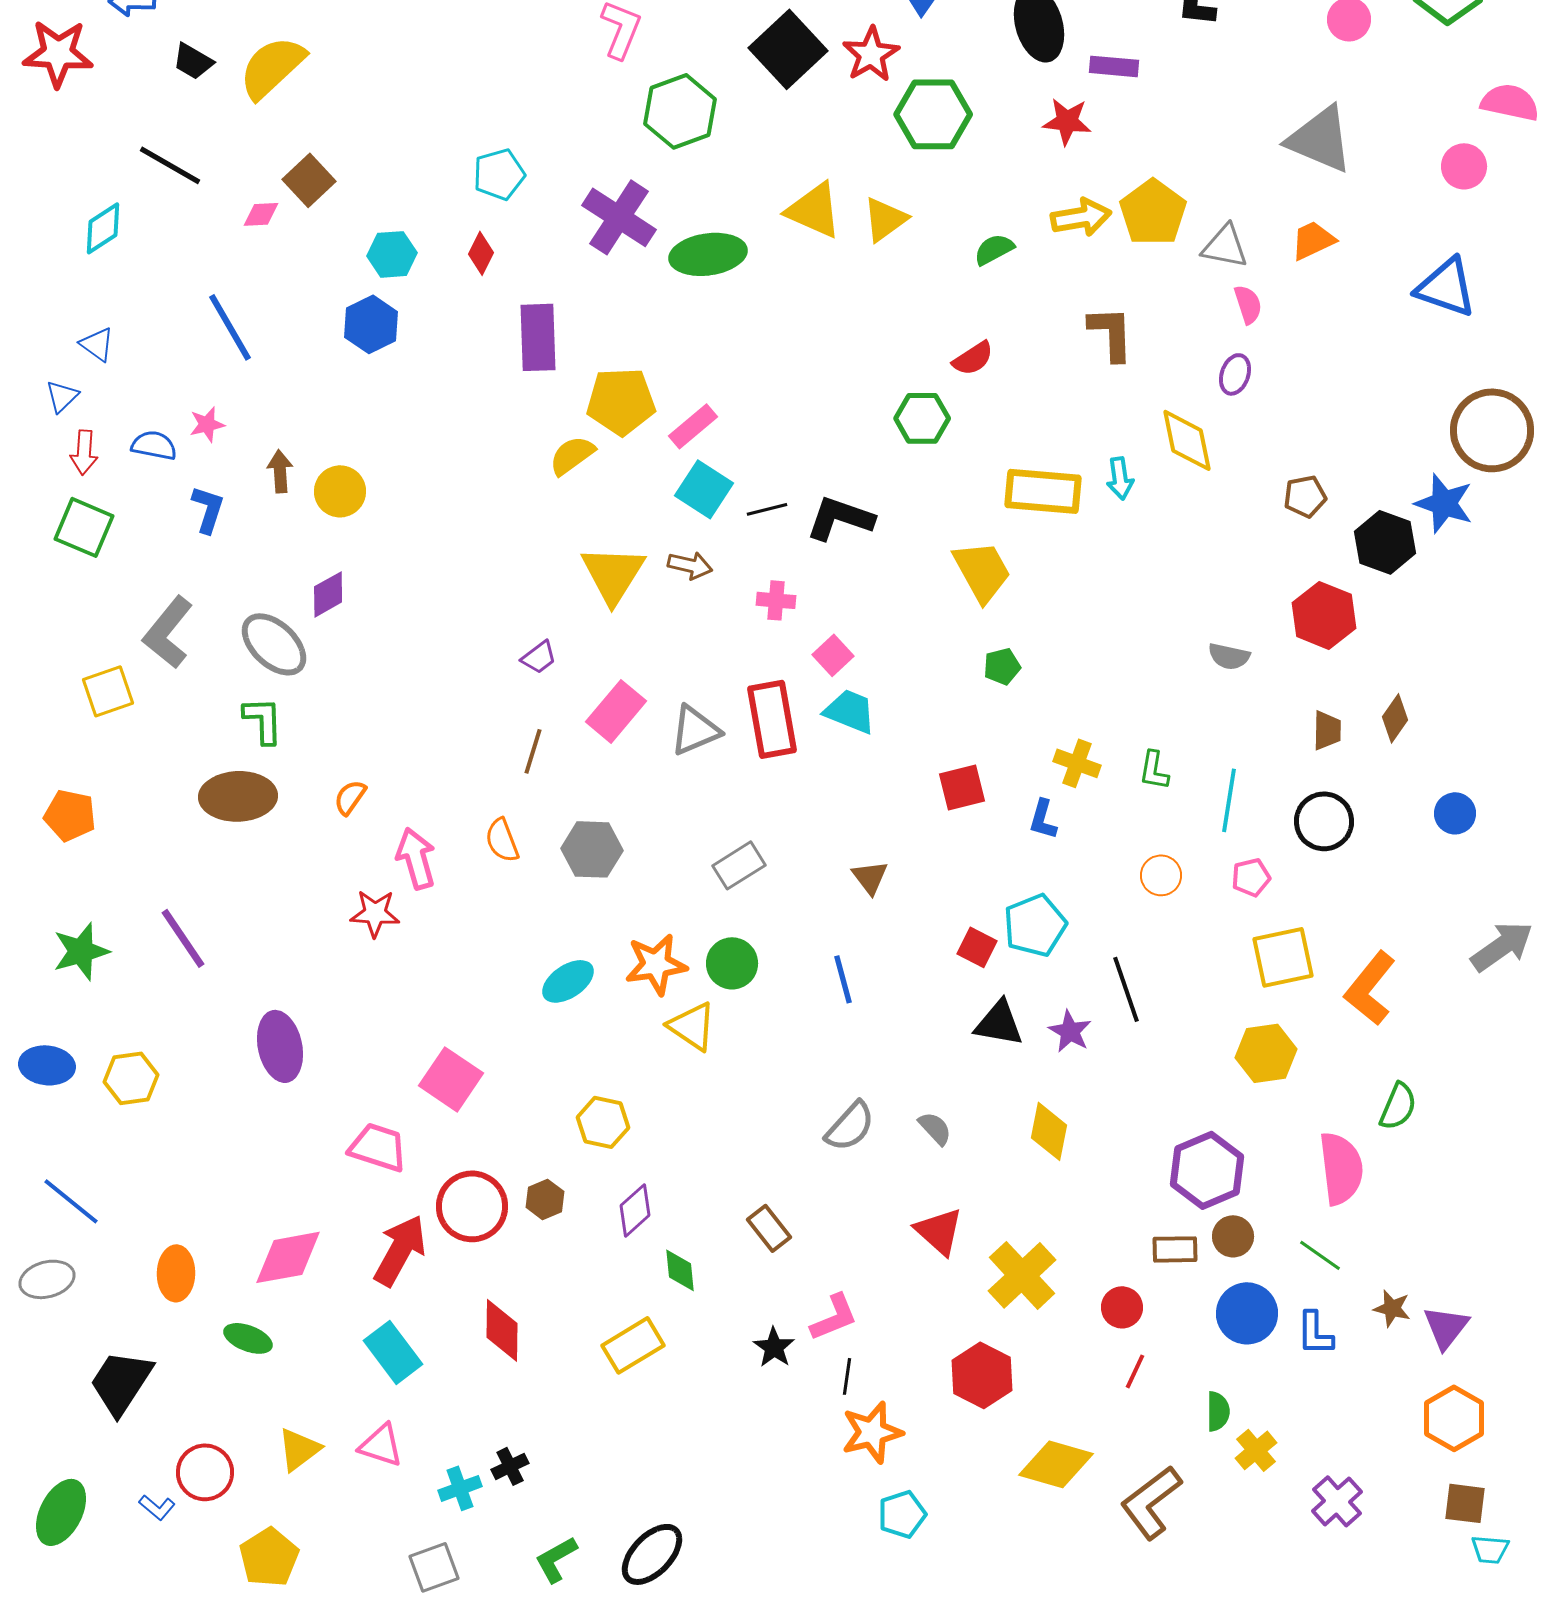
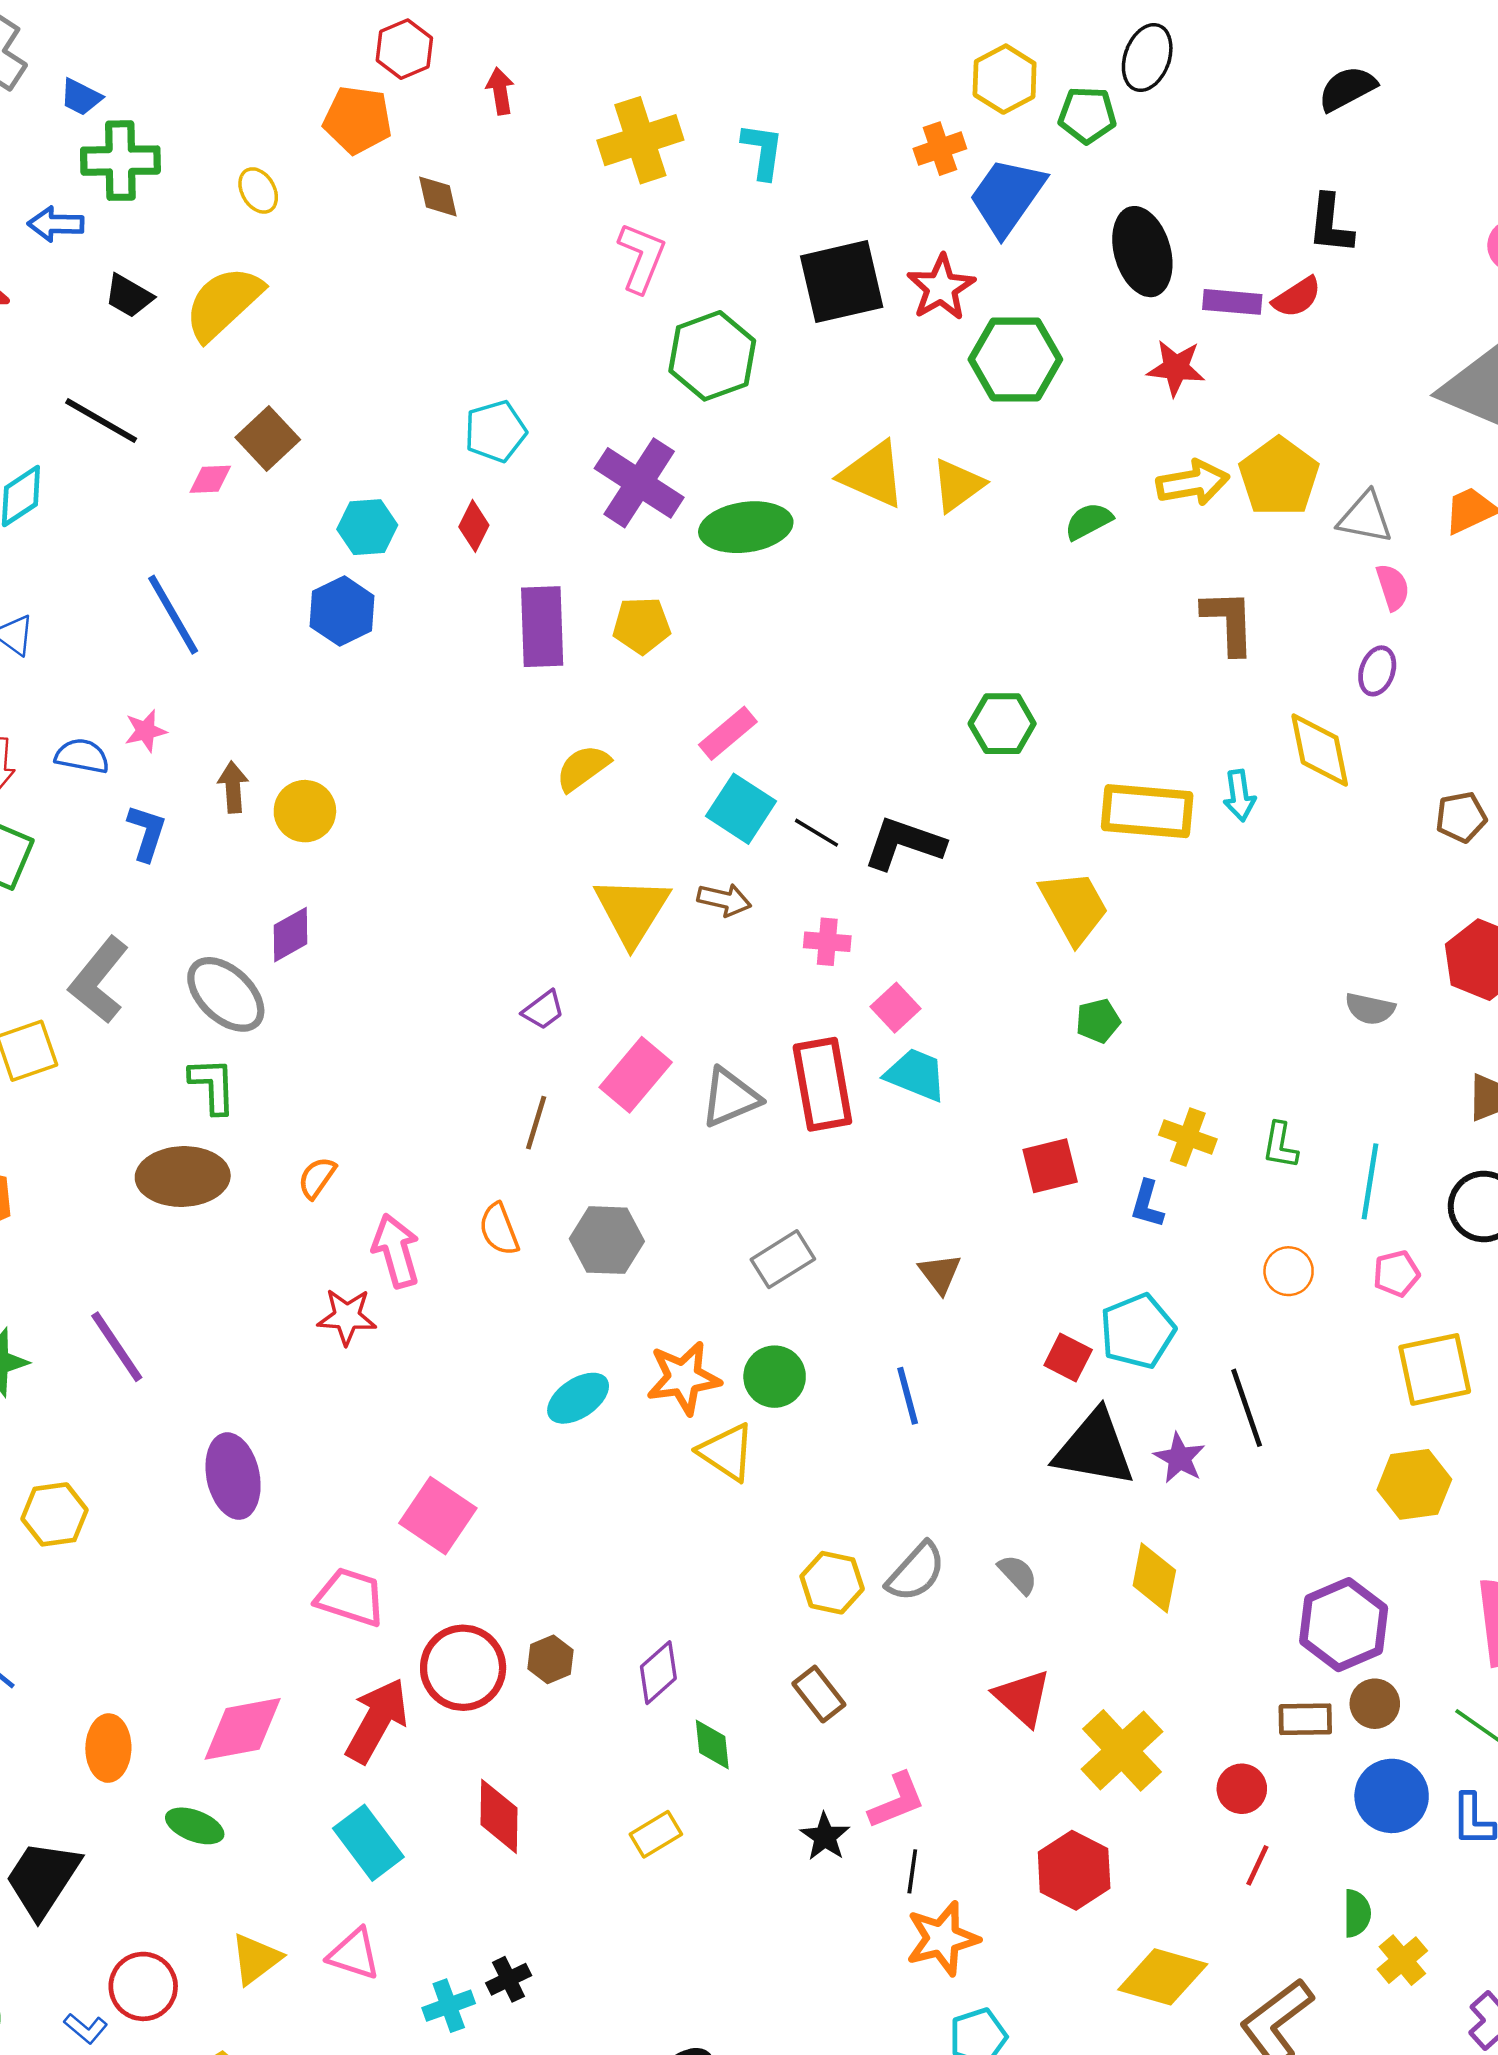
black square: (788, 49) -> (842, 282), turned 30
red semicircle: (973, 358) -> (1297, 297), moved
yellow pentagon: (621, 401) -> (642, 625), moved, size x0.7
black line: (767, 509) -> (816, 833), turned 45
black triangle: (999, 1023) -> (1094, 1449), size x1.4
yellow hexagon: (603, 1122) -> (832, 1583), moved
yellow rectangle: (633, 1345) -> (656, 1834), size x0.7

